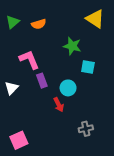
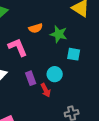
orange semicircle: (39, 24) -> (36, 28), moved
purple rectangle: (42, 81) -> (31, 78), moved

